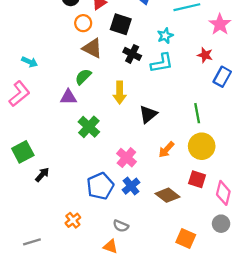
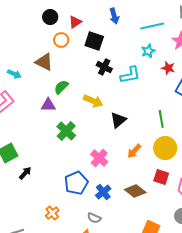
cyan star: (165, 36) -> (148, 51), moved
brown triangle: (92, 48) -> (44, 62), moved
yellow arrow: (120, 93) -> (93, 101), turned -66
blue cross: (131, 186) -> (103, 192), moved

